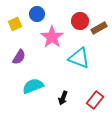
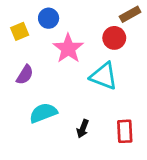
red circle: (80, 21) -> (114, 38), moved
brown rectangle: (99, 28) -> (130, 14), moved
red rectangle: (95, 100) -> (125, 131), turned -42

